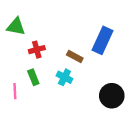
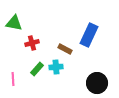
green rectangle: (33, 77) -> (37, 69), moved, turned 64
cyan cross: (64, 77) -> (56, 67), turned -32

